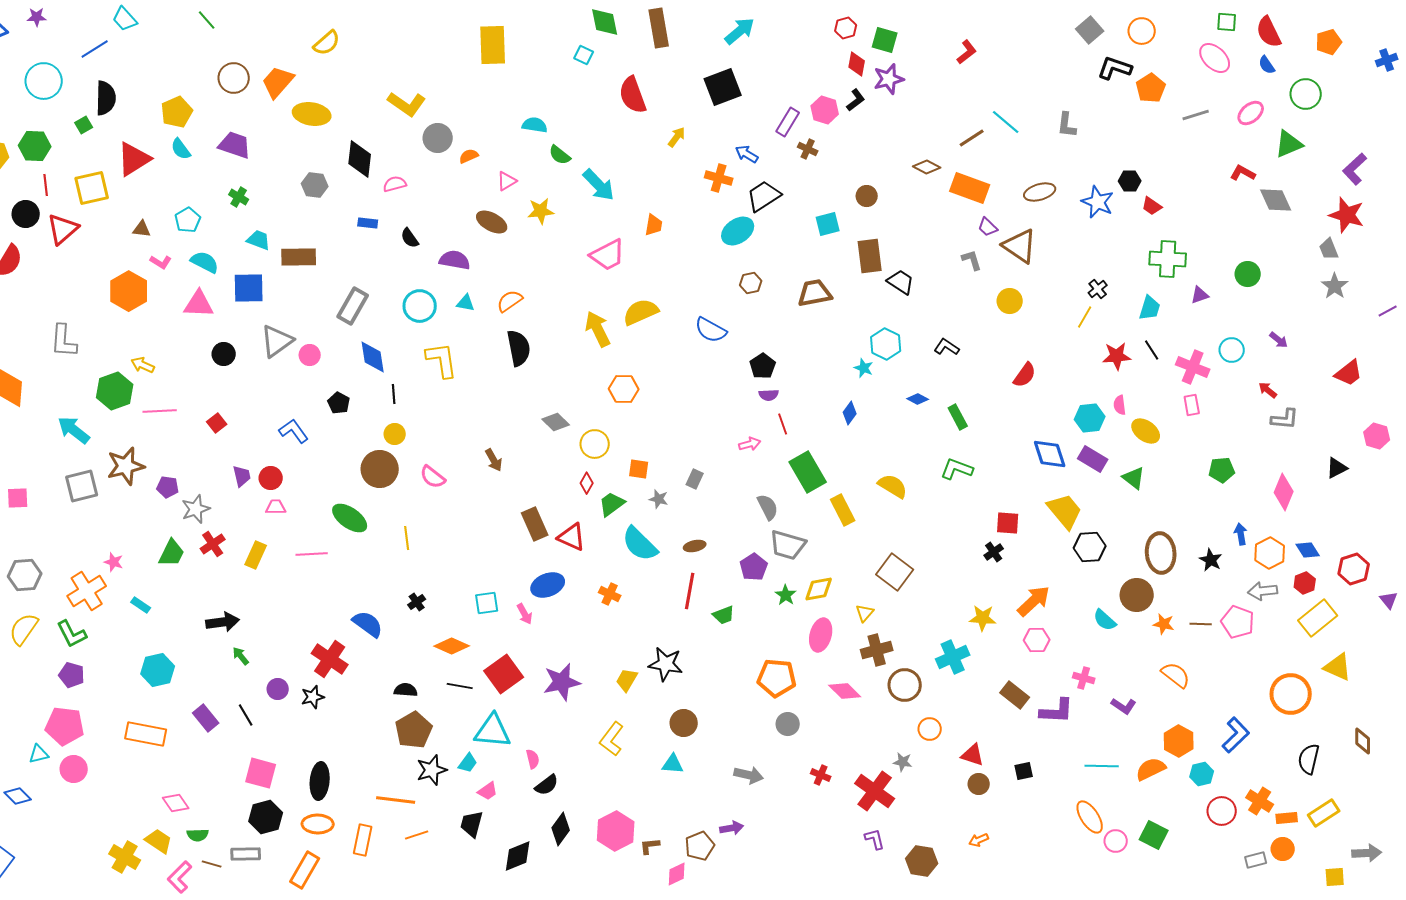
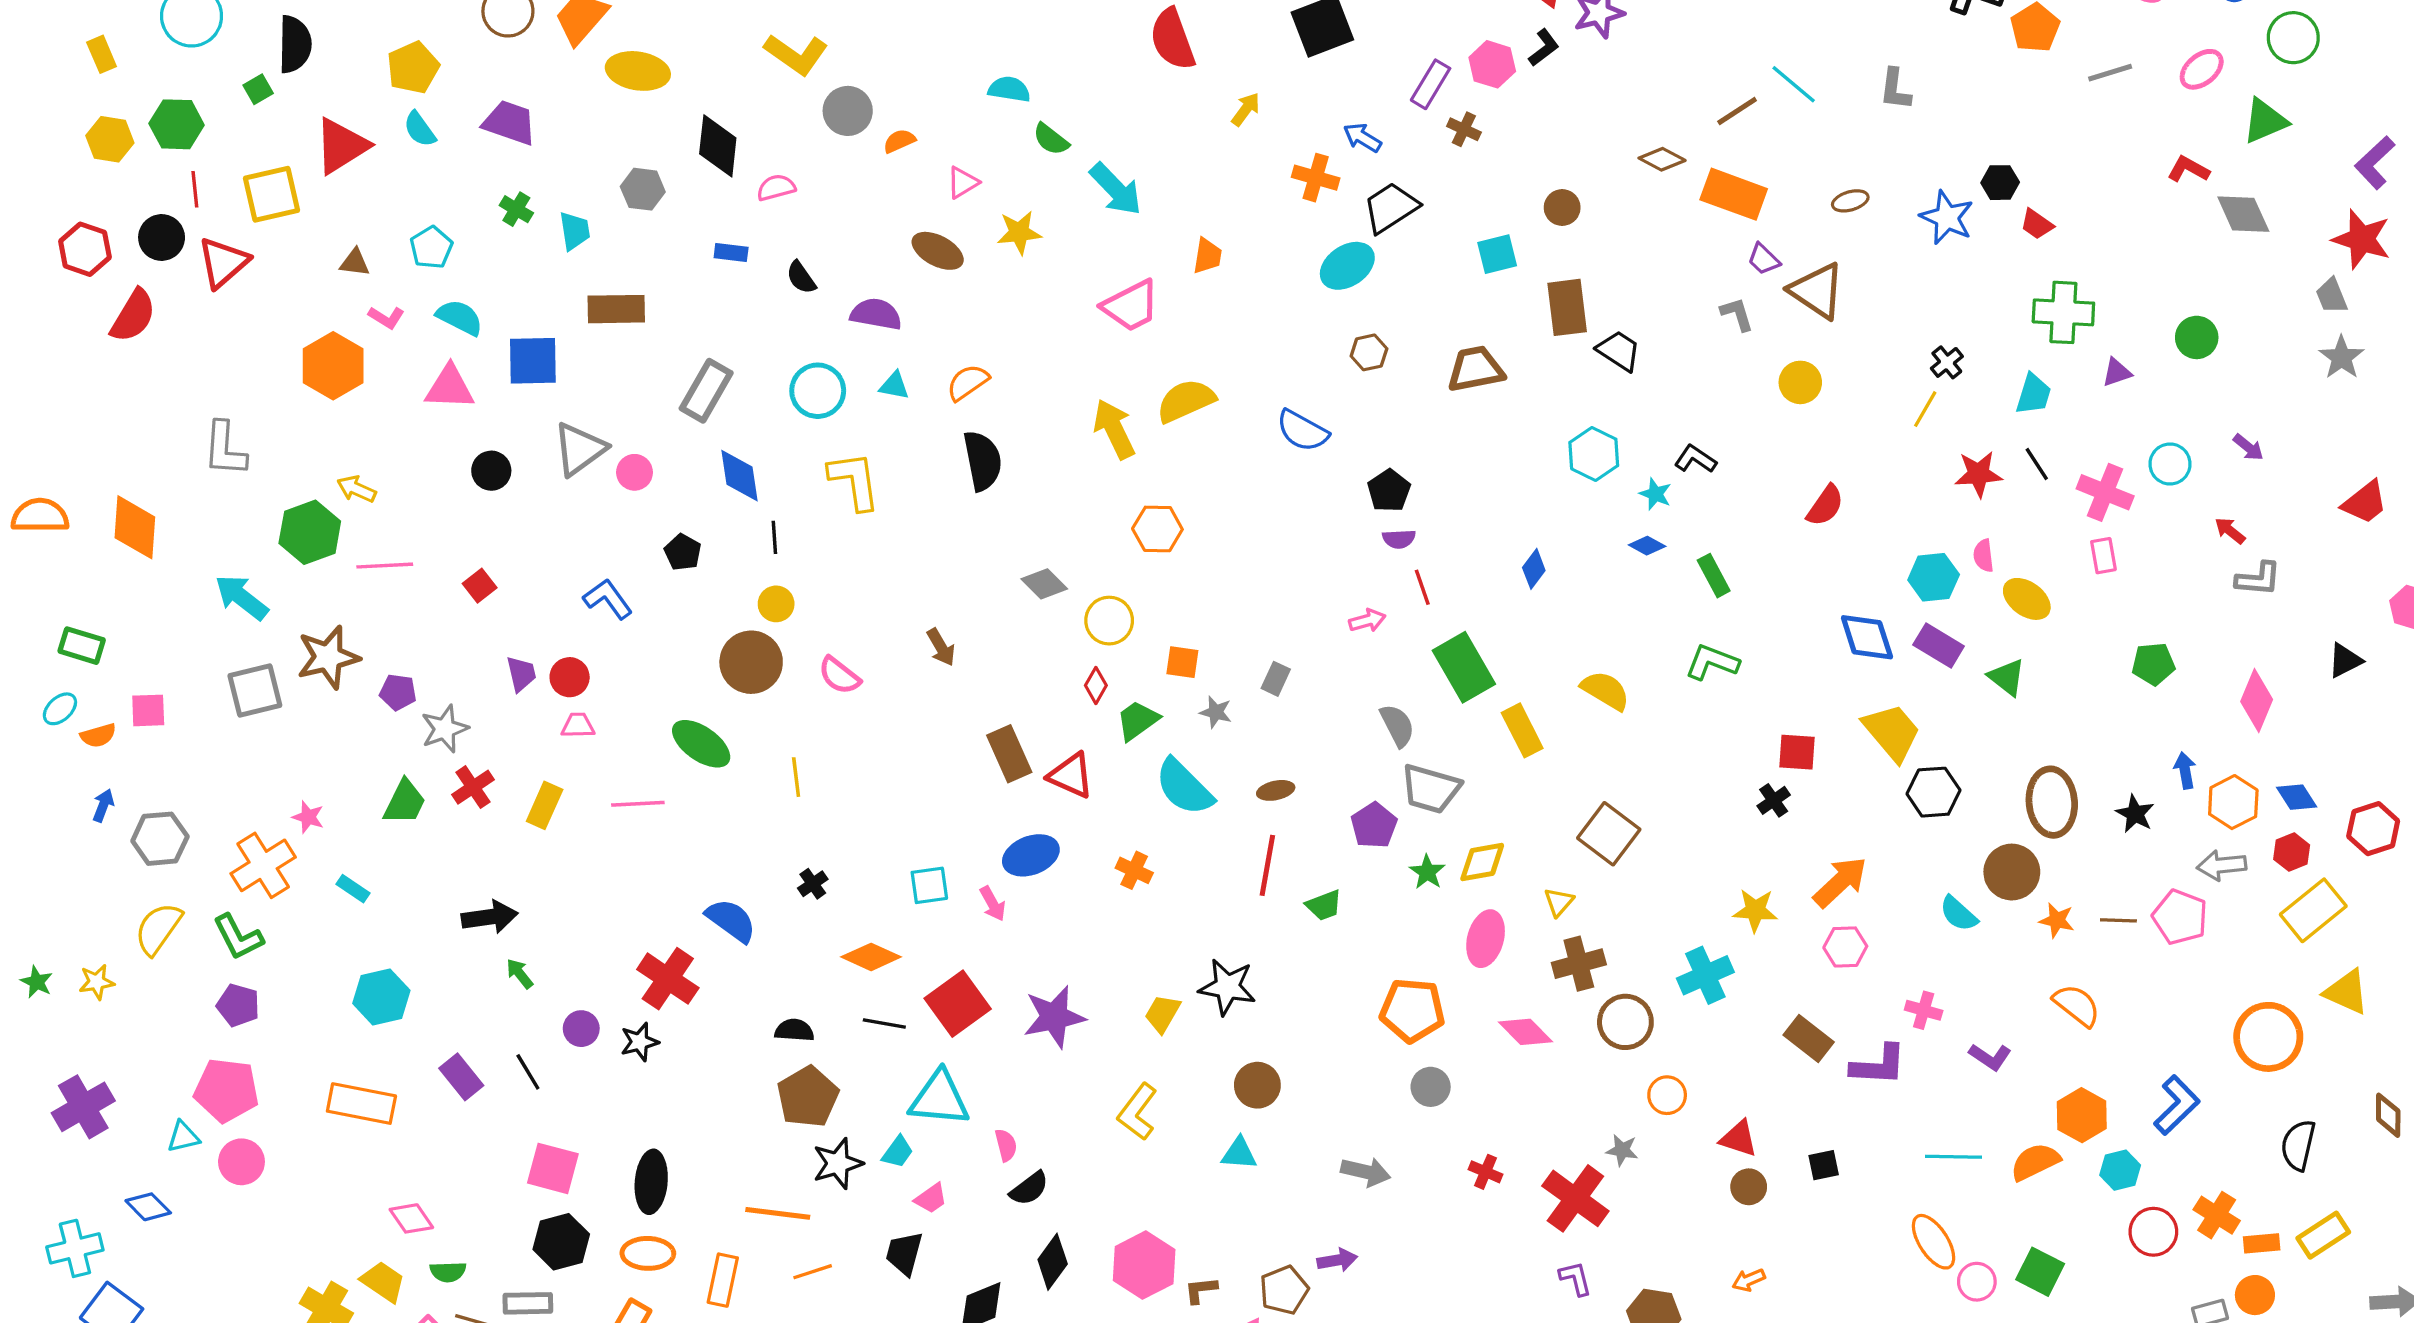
brown ellipse: (1040, 192) -> (1850, 201), size x0.7
cyan trapezoid: (259, 240) -> (575, 231), moved, turned 60
cyan star: (864, 368) -> (1655, 494), moved

